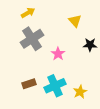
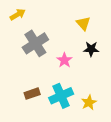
yellow arrow: (28, 13) -> (18, 14), moved
black star: (90, 45) -> (91, 49), moved

